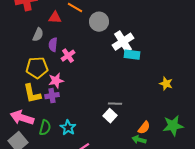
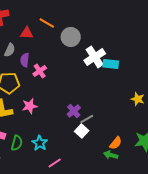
cyan rectangle: (132, 55) -> (111, 64), moved
pink star: (56, 81) -> (30, 106), moved
purple cross: (52, 96) -> (74, 111), moved, turned -32
gray line: (115, 104) -> (87, 119), turned -32

